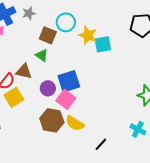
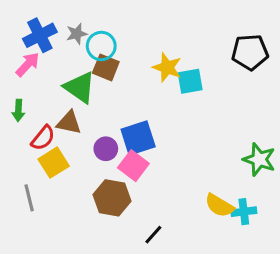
cyan circle: (66, 22) -> (101, 46), moved
green triangle: (42, 55) -> (80, 87), moved, size x1.6
yellow semicircle: (75, 123) -> (219, 205), moved
cyan cross: (138, 129) -> (244, 212), turned -35
black line: (101, 144) -> (153, 235), moved

